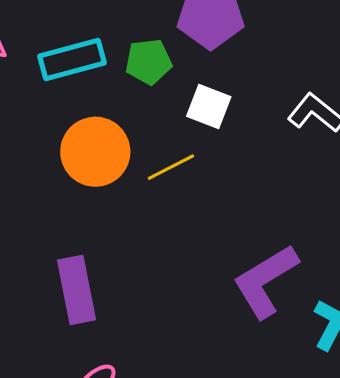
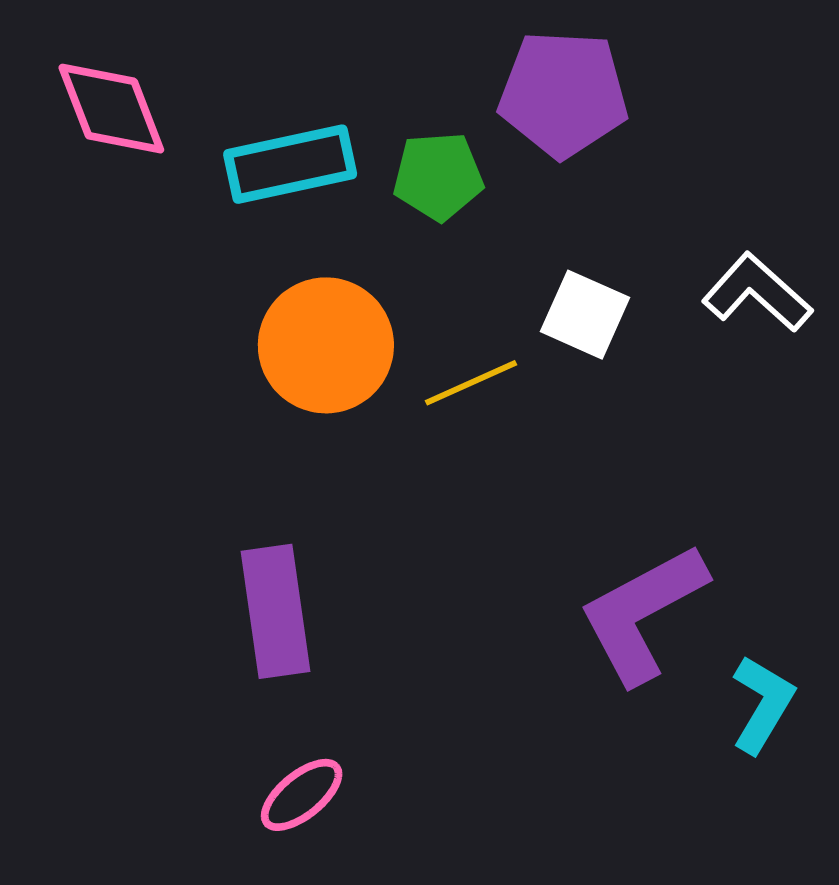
white square: (209, 106) -> (585, 315), moved

